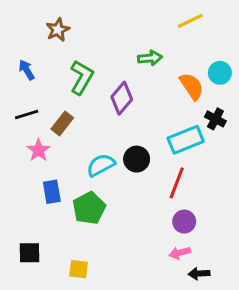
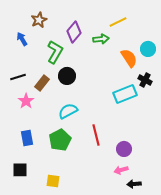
yellow line: (190, 21) -> (118, 22), moved
blue arrow: (27, 70) -> (22, 39), moved
purple diamond: (122, 98) -> (74, 32), moved
black circle: (137, 159) -> (67, 76), moved
red line: (177, 183) -> (96, 135), moved, turned -35
blue rectangle: (52, 192) -> (27, 138), moved

